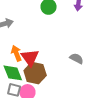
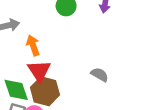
orange arrow: (16, 53) -> (33, 45), moved

